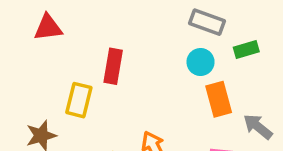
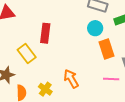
yellow rectangle: (79, 100) -> (27, 54), turned -48

